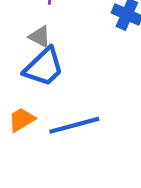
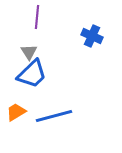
gray triangle: (40, 37) -> (29, 52), turned 30

